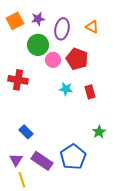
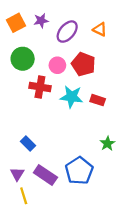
purple ellipse: (62, 29) -> (67, 32), turned 30
green circle: (38, 45) -> (23, 59), moved
red cross: (18, 80) -> (40, 87), moved
cyan star: (66, 89) -> (72, 97), size x1.5
red rectangle: (90, 92) -> (98, 100), turned -56

